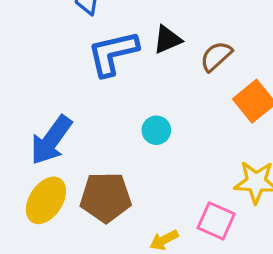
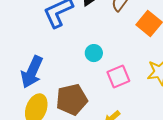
pink square: (216, 221) -> (118, 77), moved, turned -35

